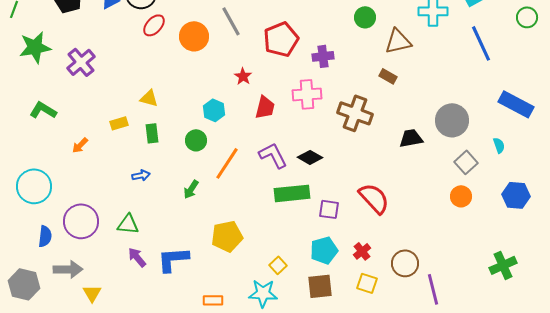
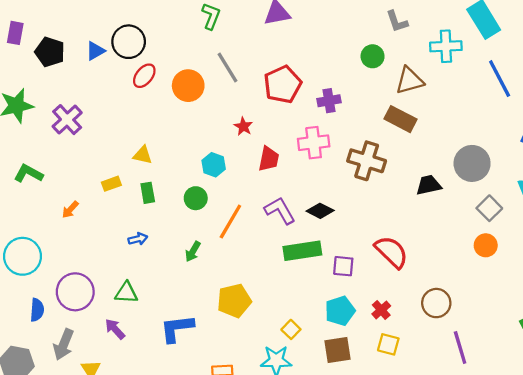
brown rectangle: (388, 76) -> (400, 119), size x1.6
purple arrow: (137, 257) -> (115, 329), moved
brown circle: (405, 263) -> (436, 303), moved
gray arrow: (68, 269) -> (64, 344), turned 116

